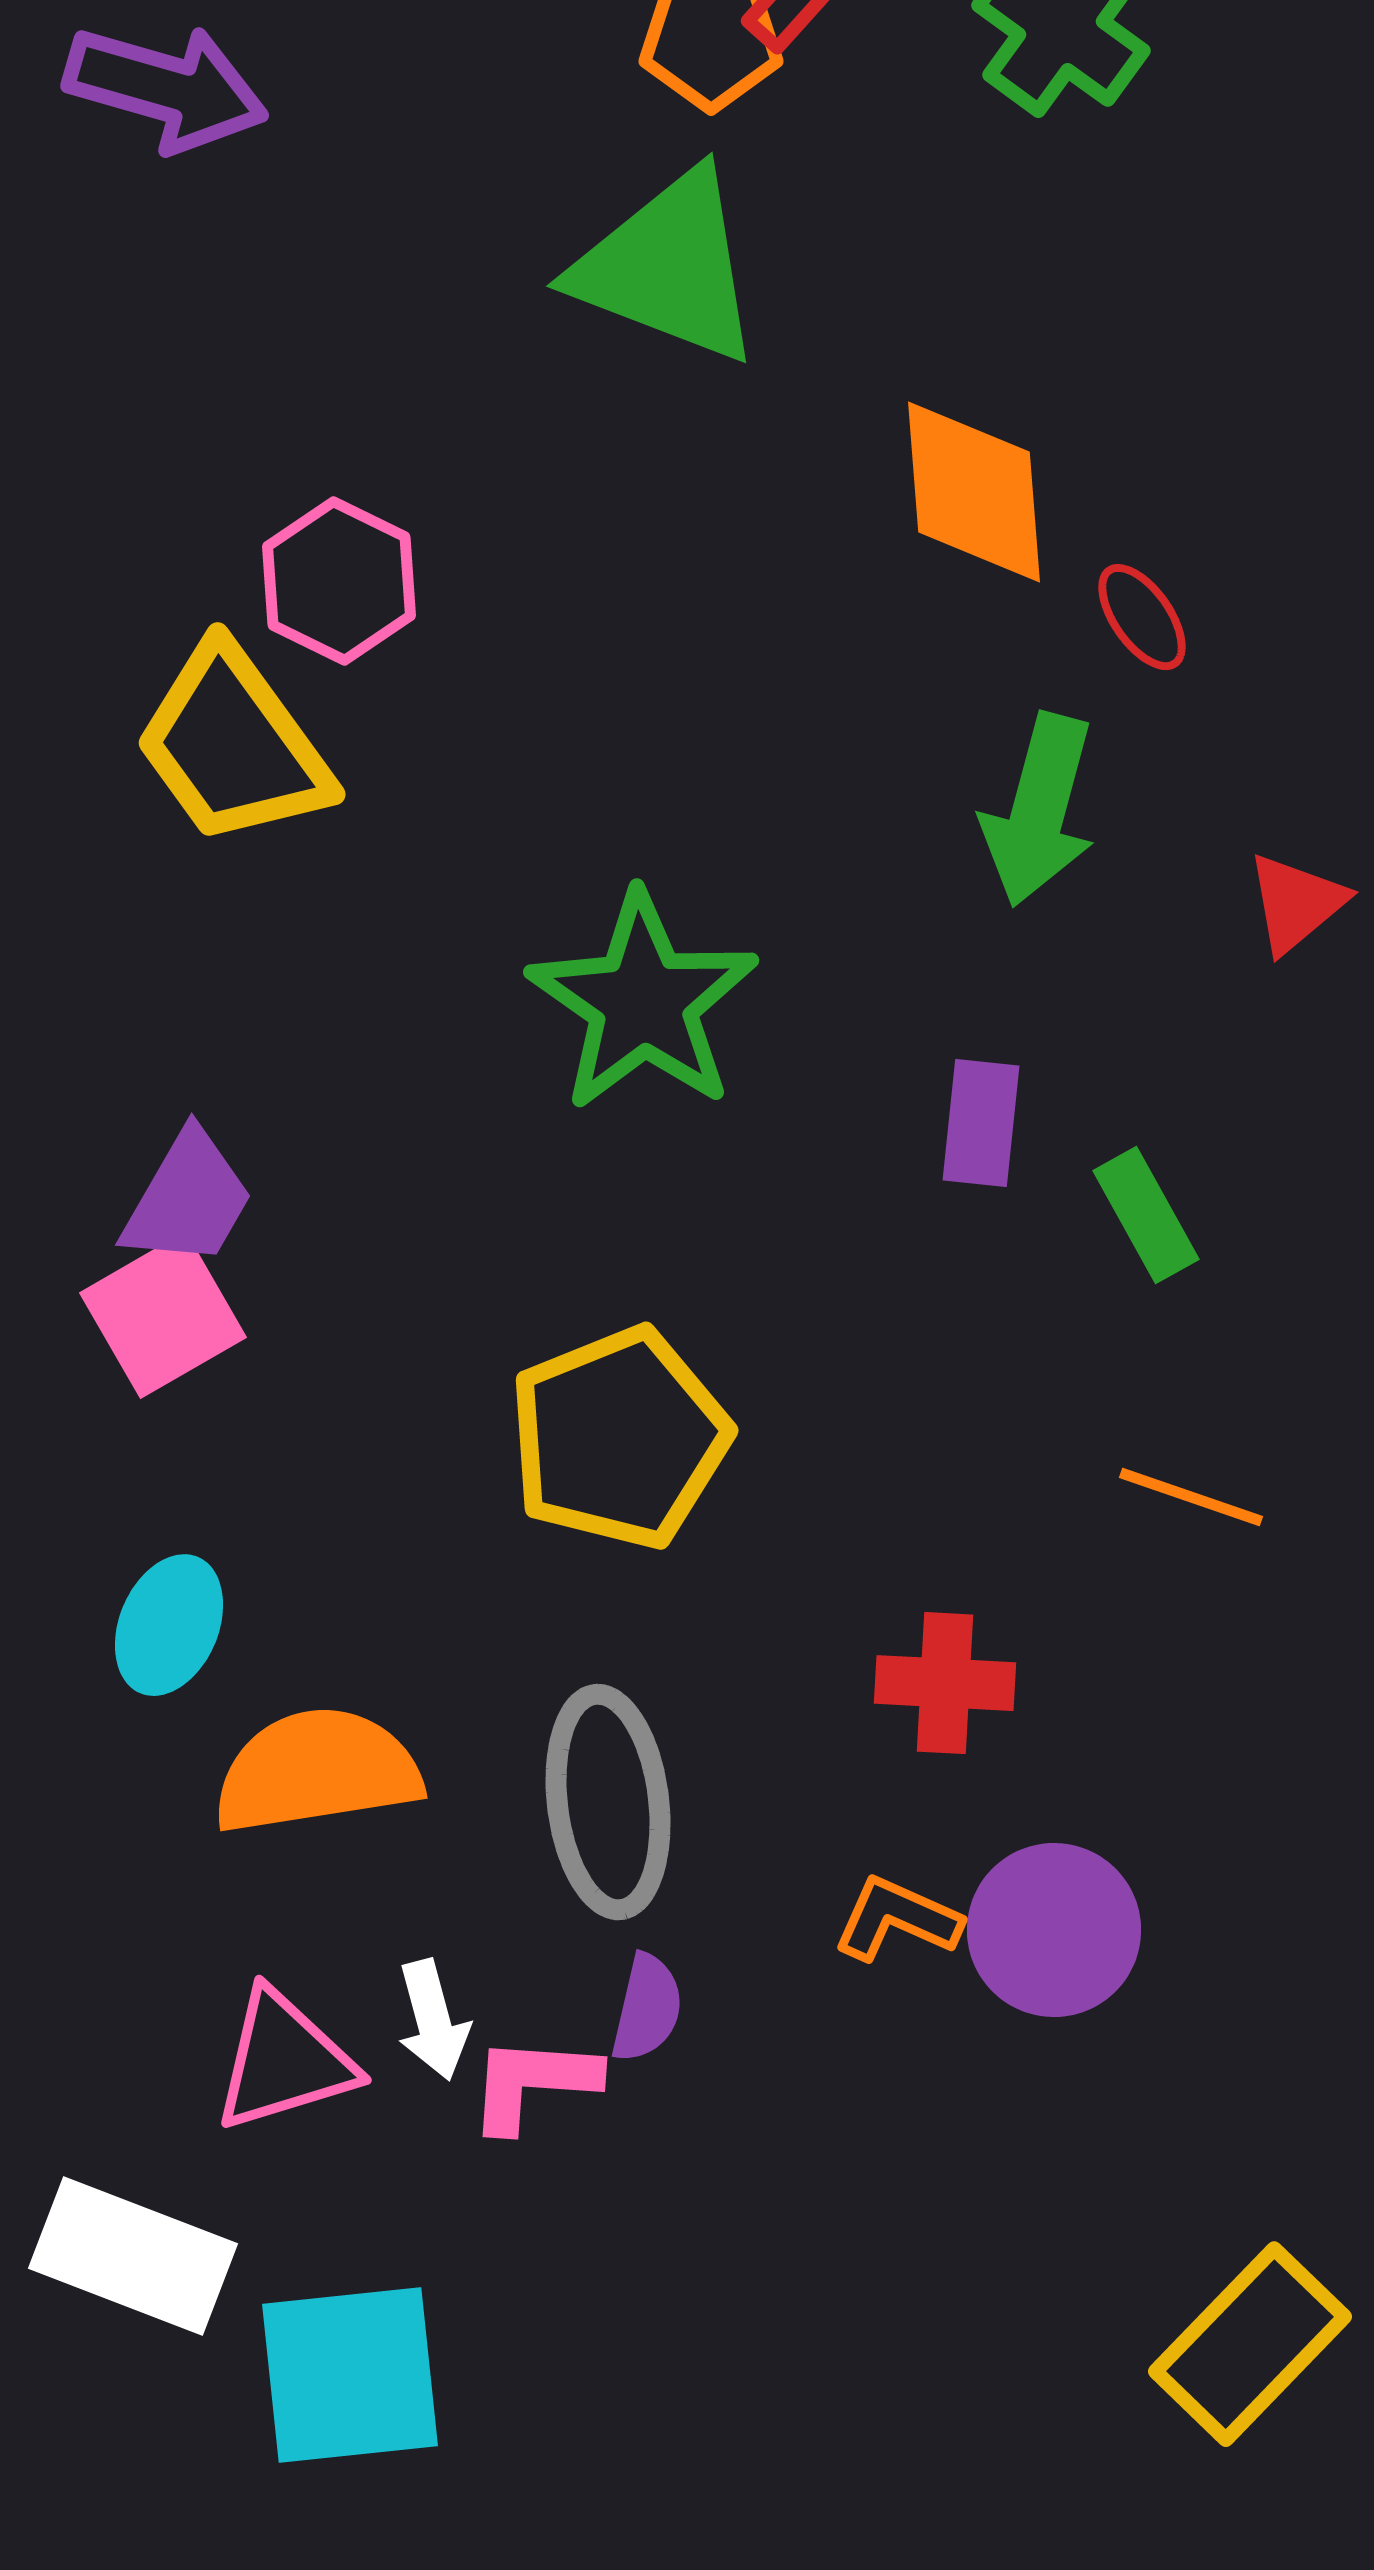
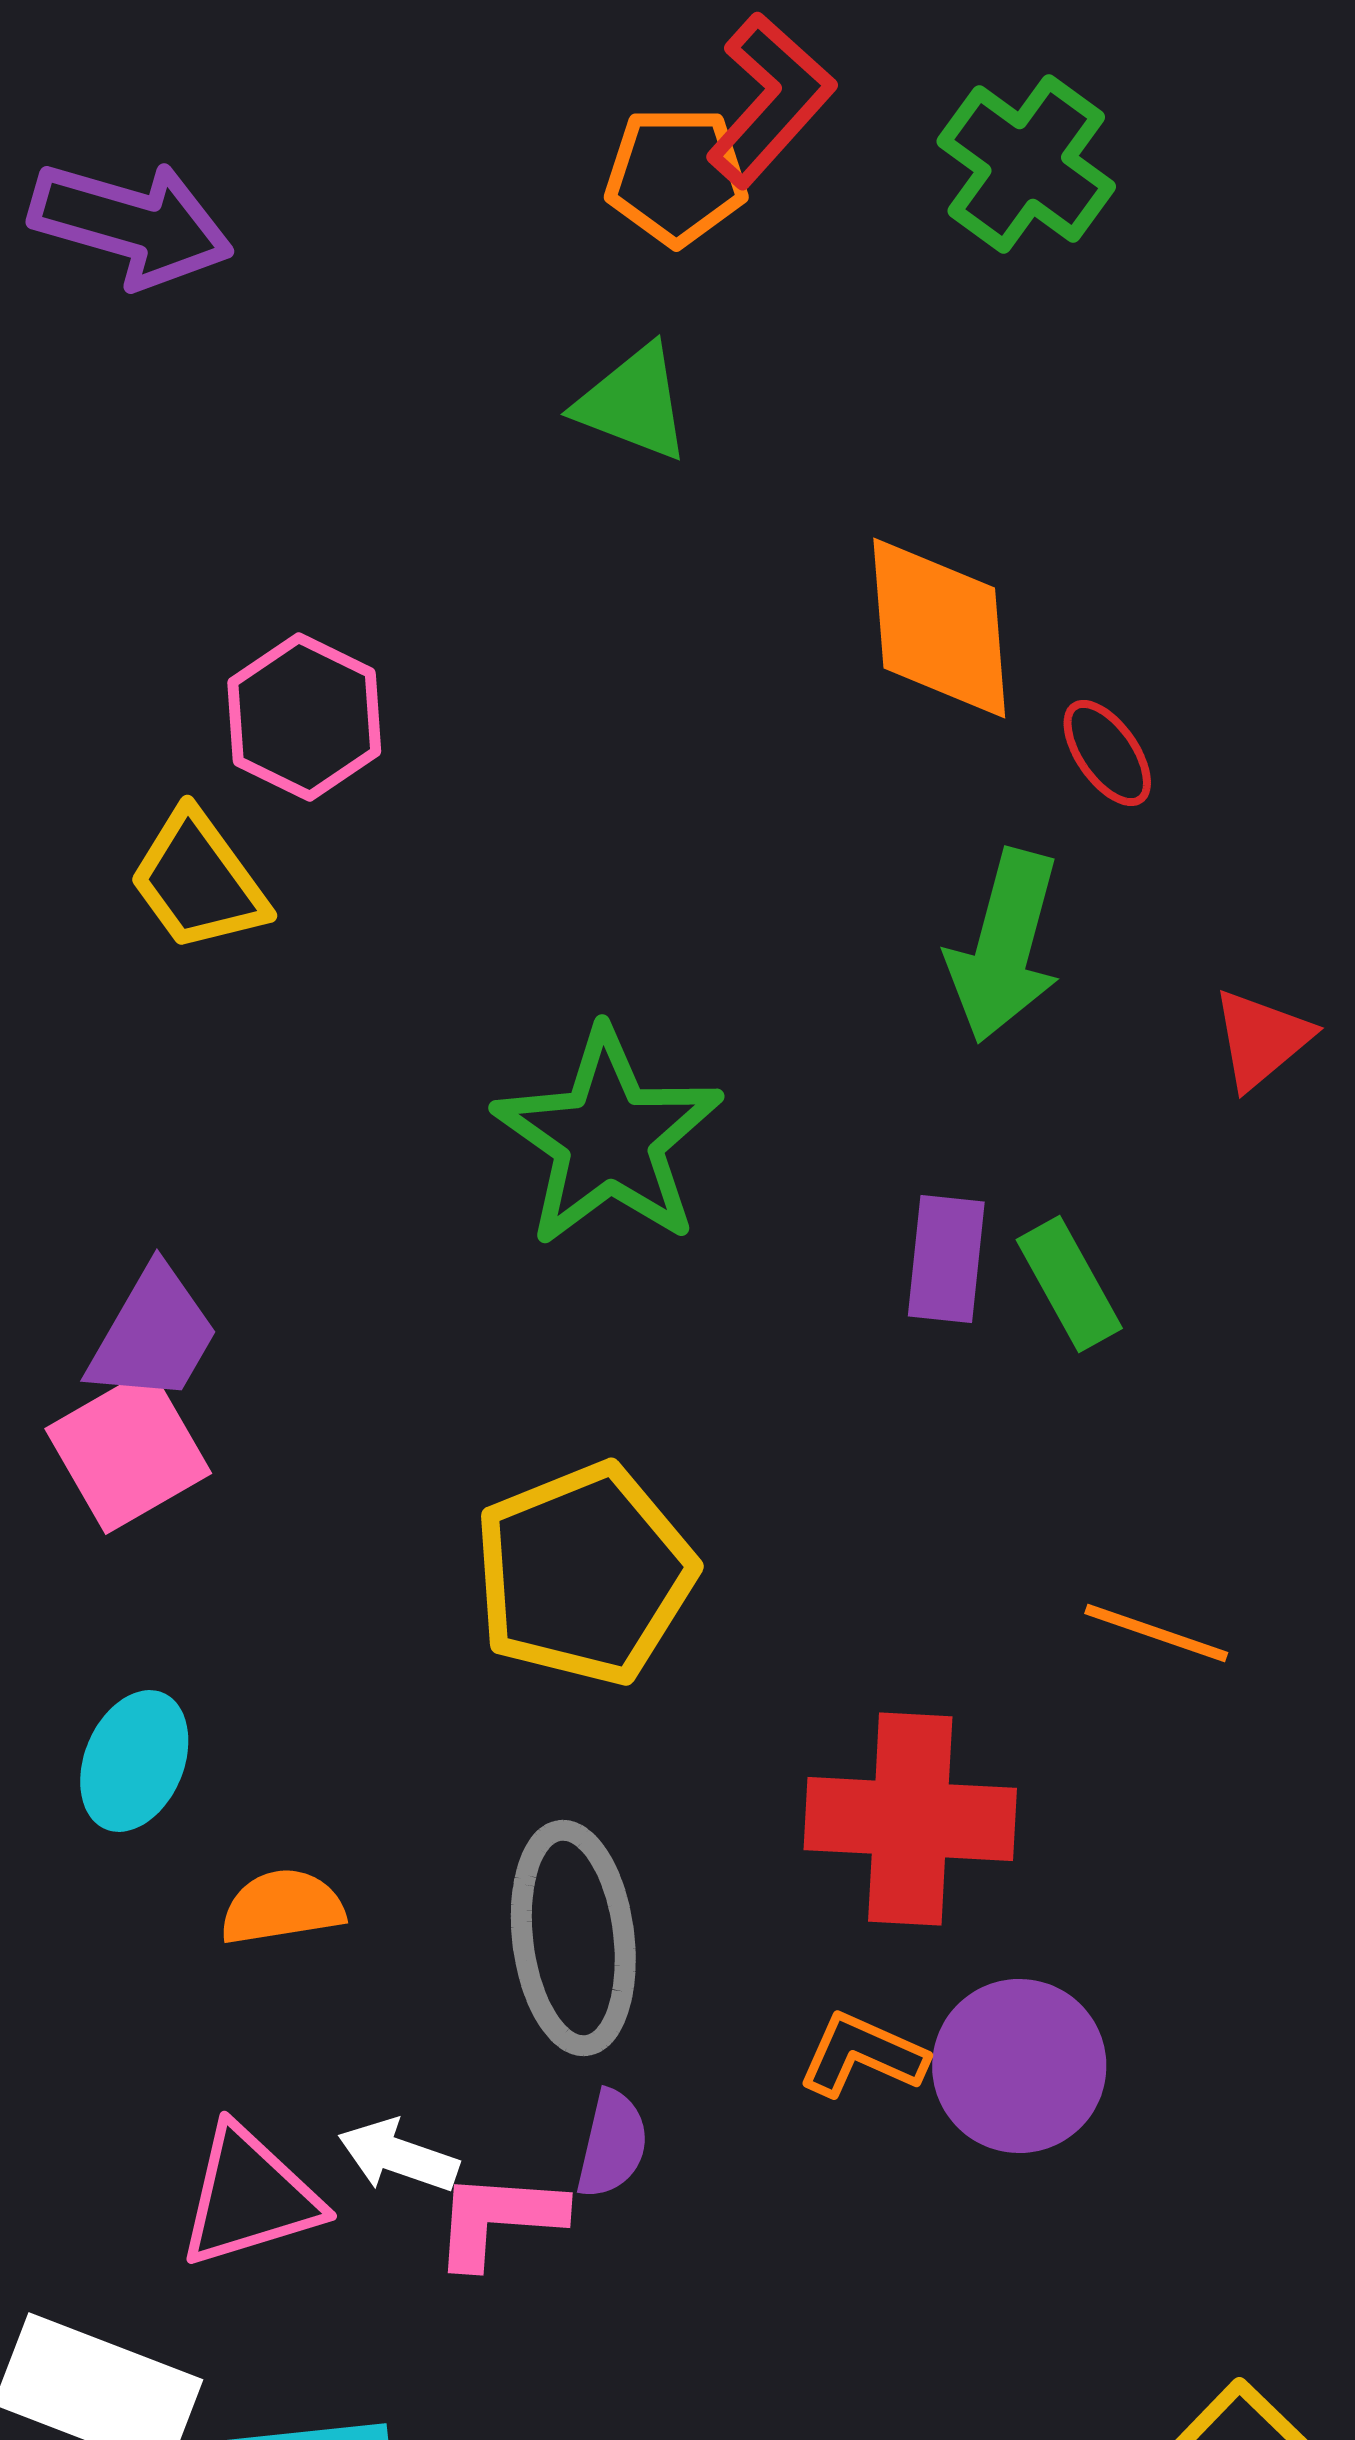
green triangle: (668, 267) -> (633, 403), size x0.6
yellow trapezoid: (233, 745) -> (198, 881), size x0.7
green rectangle: (1146, 1215) -> (1069, 1284), moved
red cross: (945, 1683) -> (910, 1819), size x1.5
orange semicircle: (317, 1771) -> (282, 1907), size x0.6
white arrow: (433, 2020) -> (398, 2156), turned 124

